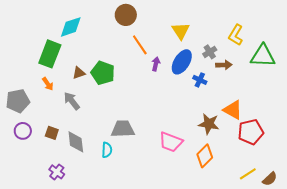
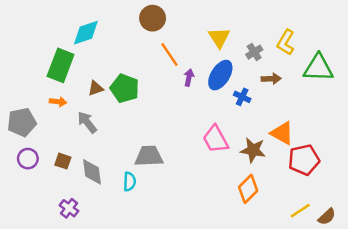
gray cross: (210, 52) -> (254, 52), moved
orange arrow: (48, 84) -> (58, 102), turned -48
pink trapezoid: (171, 142) -> (215, 139), moved, turned 40

